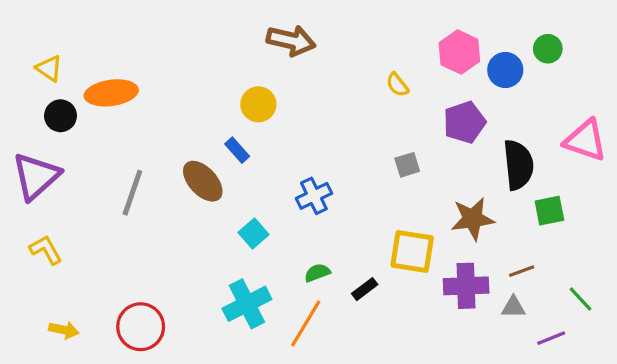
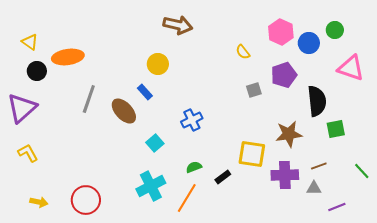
pink triangle: (585, 140) -> (351, 68), moved
gray square: (407, 165) -> (254, 90), moved
gray line: (132, 193) -> (89, 99), moved
green line: (580, 299) -> (362, 171), moved

